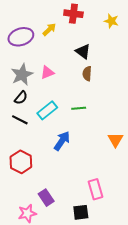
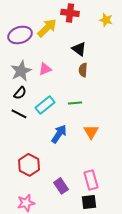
yellow arrow: (49, 29) -> (47, 28), size x1.5
orange triangle: (115, 140) -> (91, 132), moved
red hexagon: (21, 162) -> (29, 165), moved
purple rectangle: (46, 198) -> (61, 186), moved
black square: (81, 212) -> (89, 202), moved

